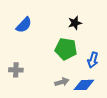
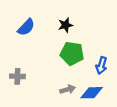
black star: (75, 23) -> (65, 25), moved

